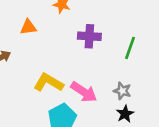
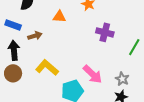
yellow L-shape: (48, 83) -> (47, 68), moved

